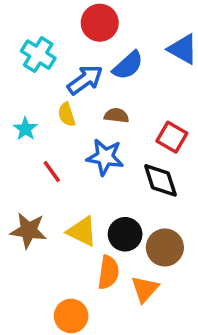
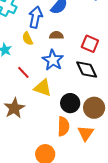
blue arrow: (85, 80) -> (36, 17), turned -35
blue star: (105, 157) -> (53, 60), turned 30
brown star: (29, 230) -> (14, 108), turned -30
yellow triangle: (82, 231) -> (43, 88), moved

